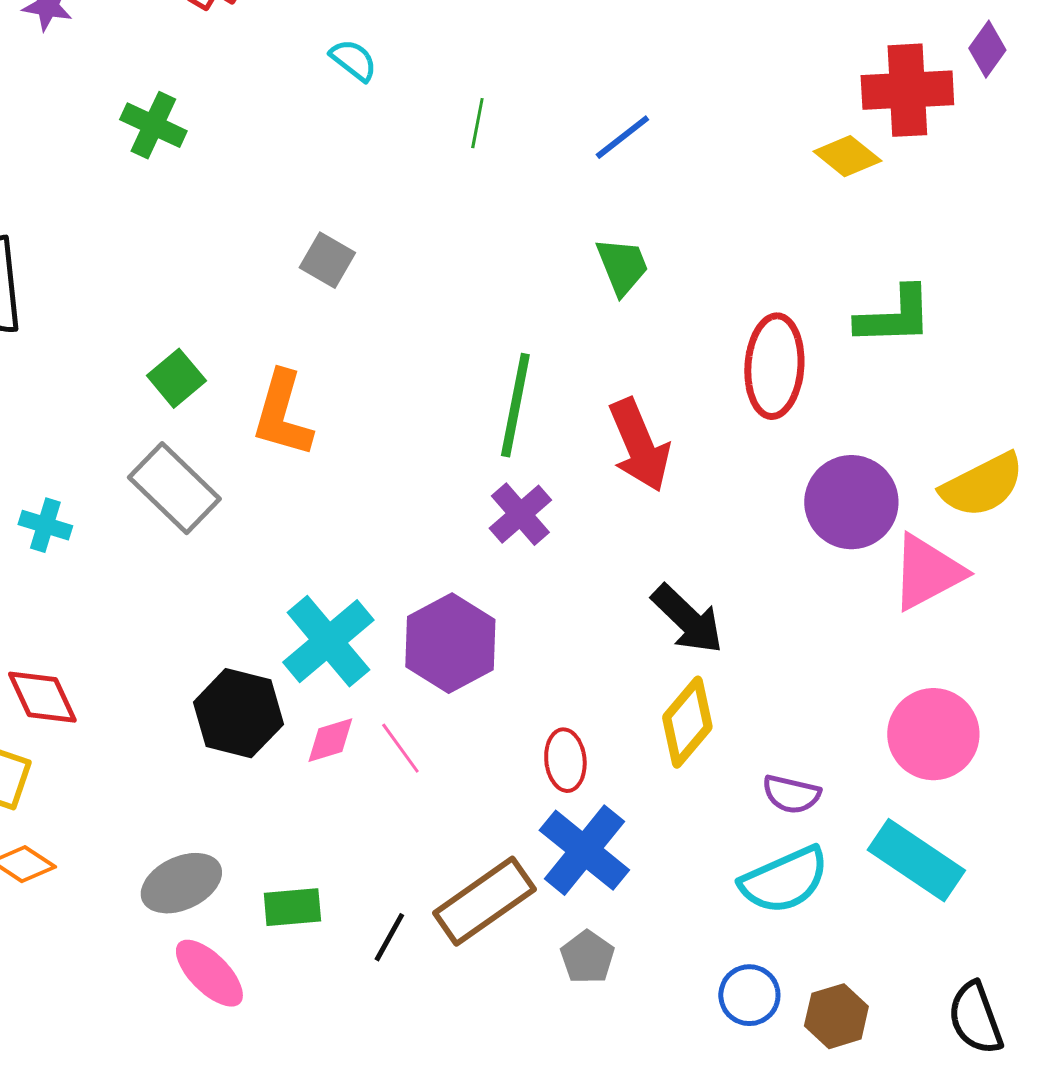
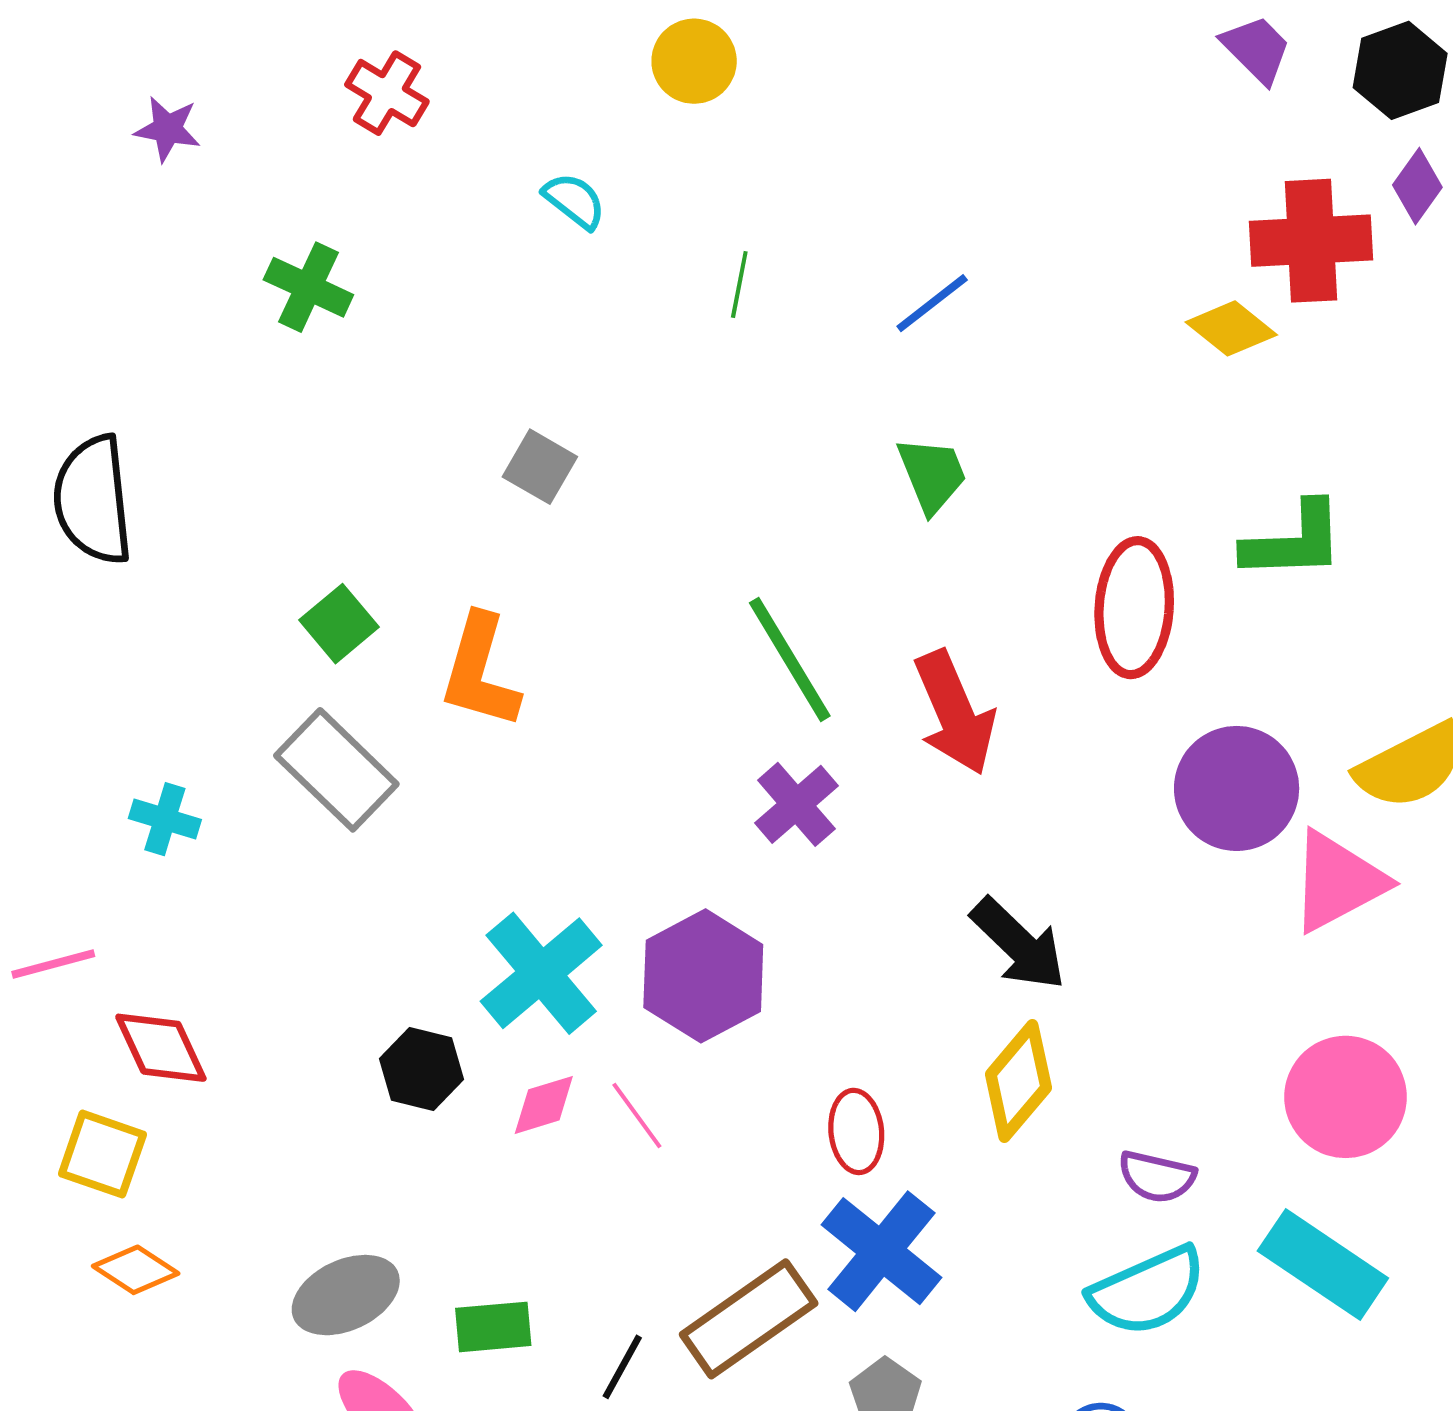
green line: (515, 405) -> (790, 659), turned -42
black hexagon: (238, 713) -> (421, 1069), size x0.7

